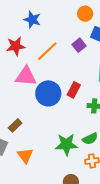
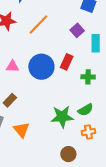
purple square: (79, 45) -> (77, 30), moved
pink triangle: (26, 76) -> (12, 66), moved, size x0.6

